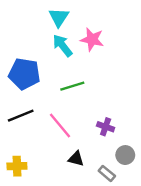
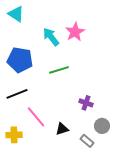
cyan triangle: (59, 17) -> (16, 14), moved, turned -30
pink star: (92, 39) -> (75, 32), turned 30
pink line: (60, 125) -> (36, 117), moved
black triangle: (76, 159) -> (62, 129), turned -32

